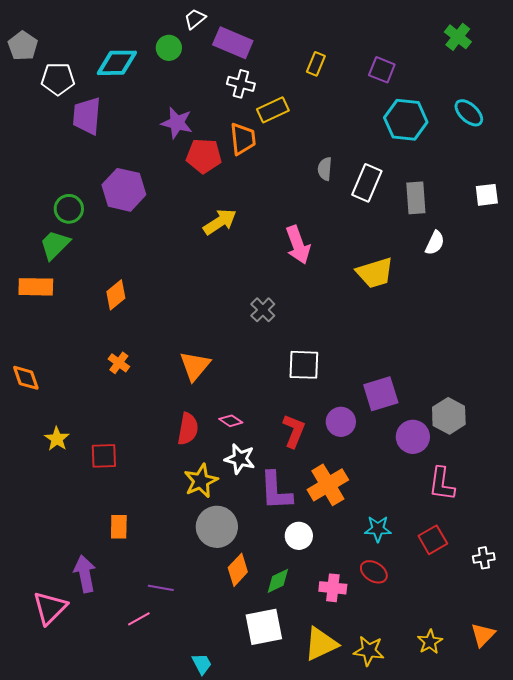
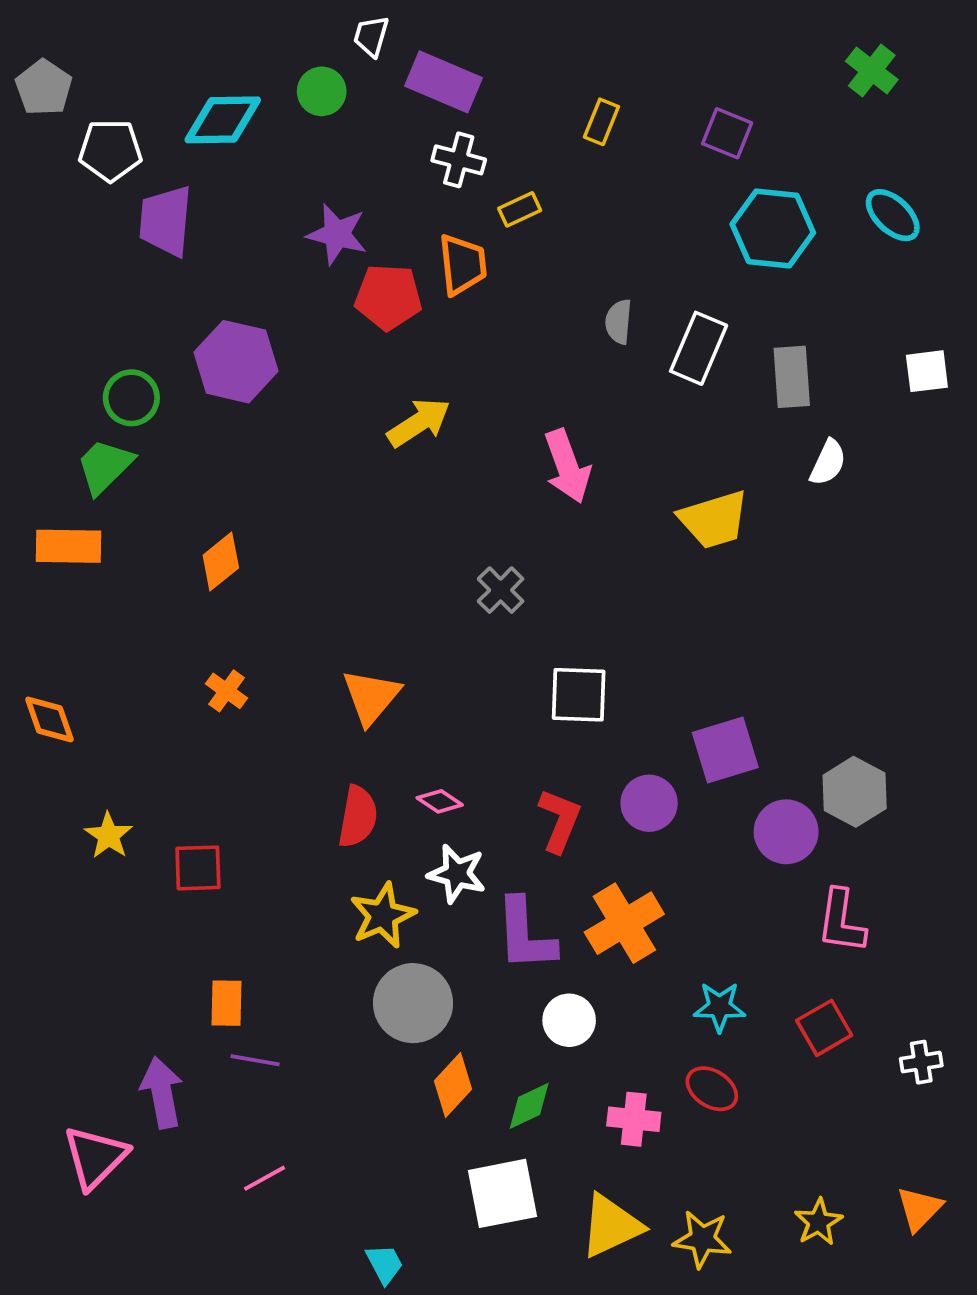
white trapezoid: (195, 19) -> (371, 36), turned -35
yellow rectangle: (273, 110) -> (520, 209), size x0.7
purple line: (161, 588) -> (255, 1060), moved

